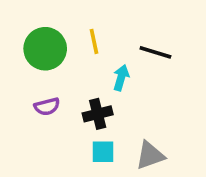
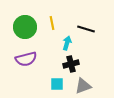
purple semicircle: (47, 107) -> (26, 59), size x1.5
black cross: (98, 114) -> (71, 64), moved

